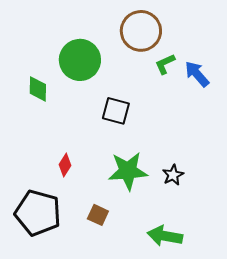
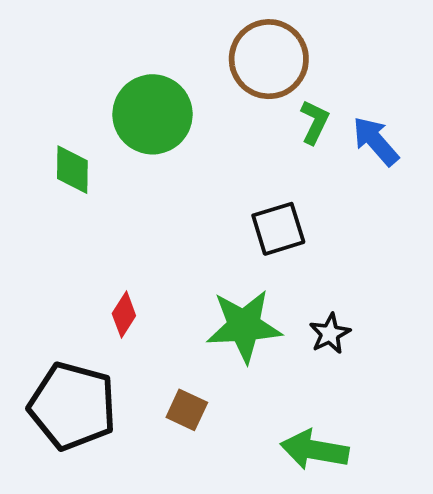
green L-shape: (165, 64) -> (315, 122), turned 140
black square: (116, 111) -> (278, 229), moved, turned -32

